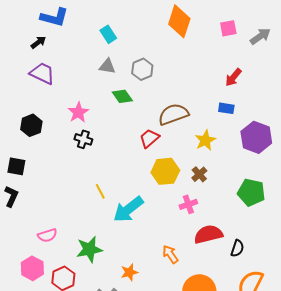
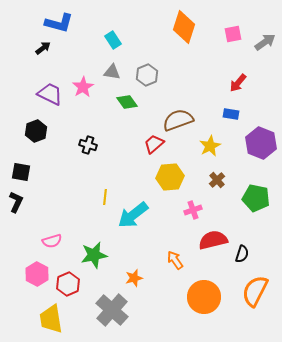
purple trapezoid: (42, 73) -> (50, 94), moved
pink star: (78, 112) -> (83, 87), moved
brown cross: (199, 174) -> (217, 180), moved
yellow line: (100, 191) -> (105, 197), turned 35

